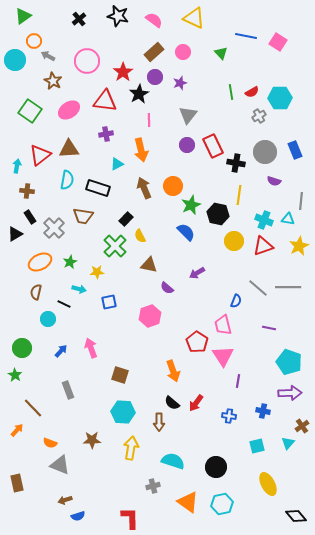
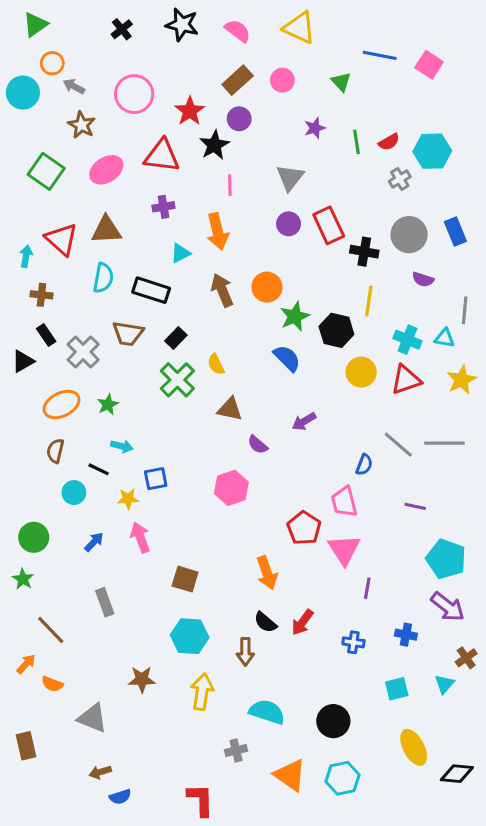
purple star: (180, 83) -> (315, 128), moved
red triangle: (40, 155) -> (62, 239), turned -40
black rectangle: (126, 219) -> (176, 338), moved
yellow star: (97, 272) -> (128, 499), moved
blue square: (109, 302) -> (156, 479), moved
purple arrow: (290, 393) -> (448, 607), turned 40
orange semicircle: (50, 443) -> (52, 684), moved
black diamond: (296, 516) -> (457, 774), moved, turned -45

